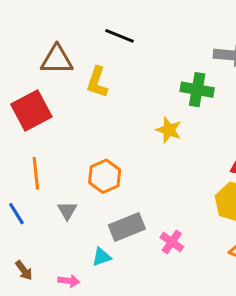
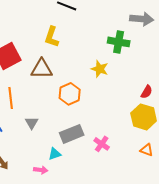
brown triangle: (57, 60) -> (42, 69), moved
orange hexagon: (105, 176) -> (70, 94), moved
pink arrow: (69, 281) -> (41, 170), moved

